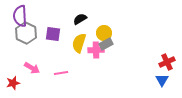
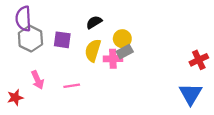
red cross: (167, 62) -> (199, 60), moved
pink arrow: (32, 68) -> (38, 80), turned 35
blue triangle: (162, 80) -> (191, 94), size x1.5

